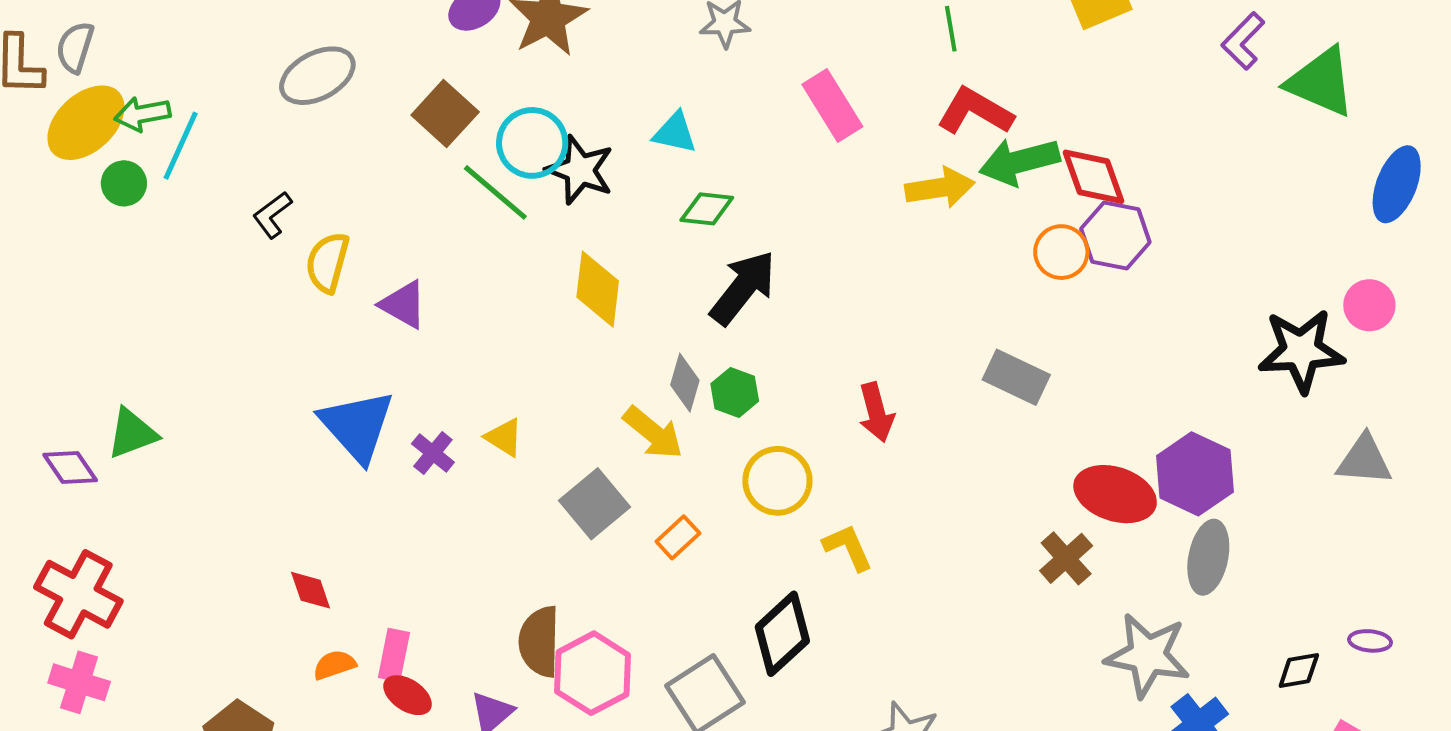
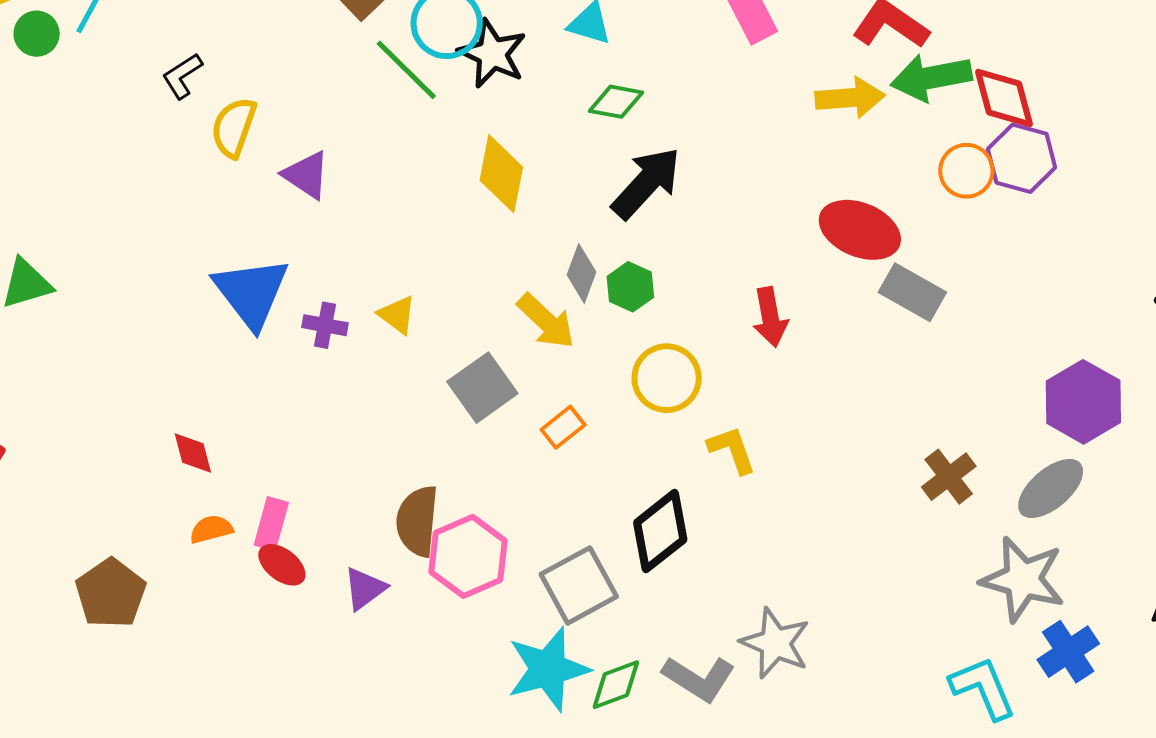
purple cross: (433, 453) -> (325, 325), turned -33
red ellipse: (1115, 494) -> (860, 230), moved
gray ellipse: (1208, 557) -> (1051, 488), moved, turned 34

